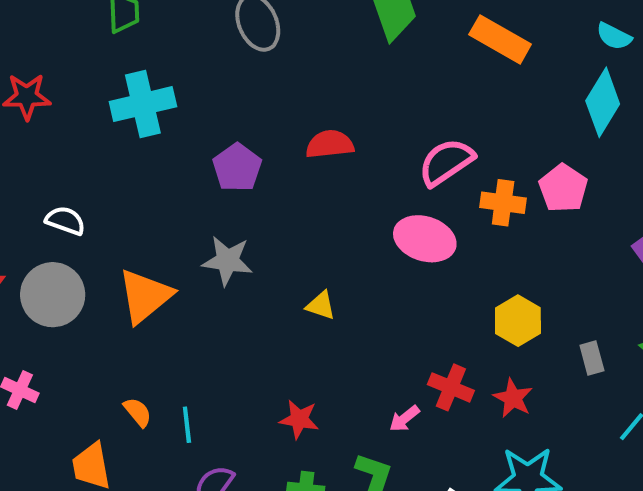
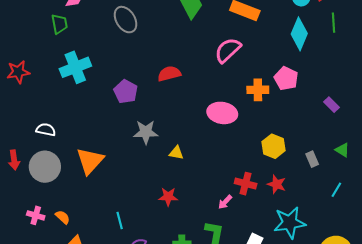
pink semicircle: (446, 162) -> (228, 50), moved
gray star: (227, 261) -> (146, 132), moved
orange semicircle: (138, 412) -> (63, 217), moved
red star: (299, 419) -> (168, 197), moved

